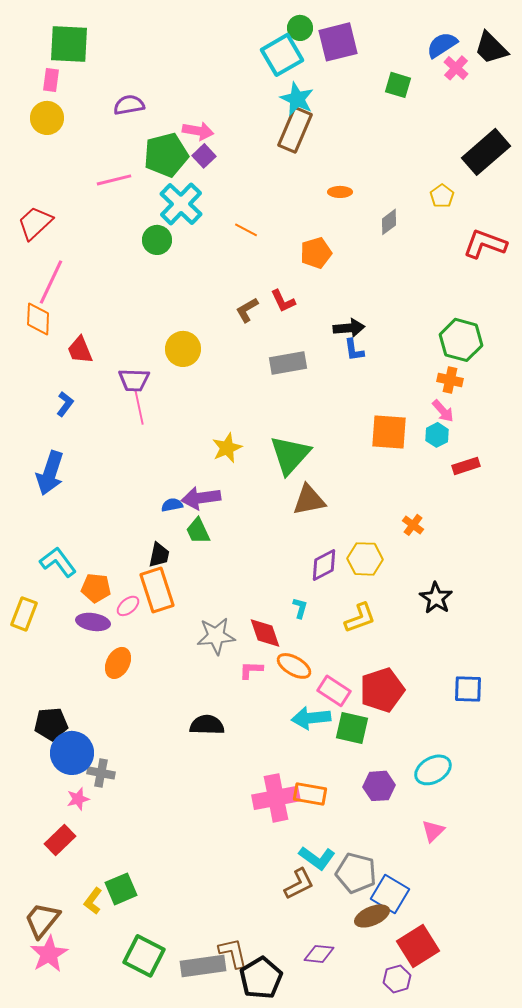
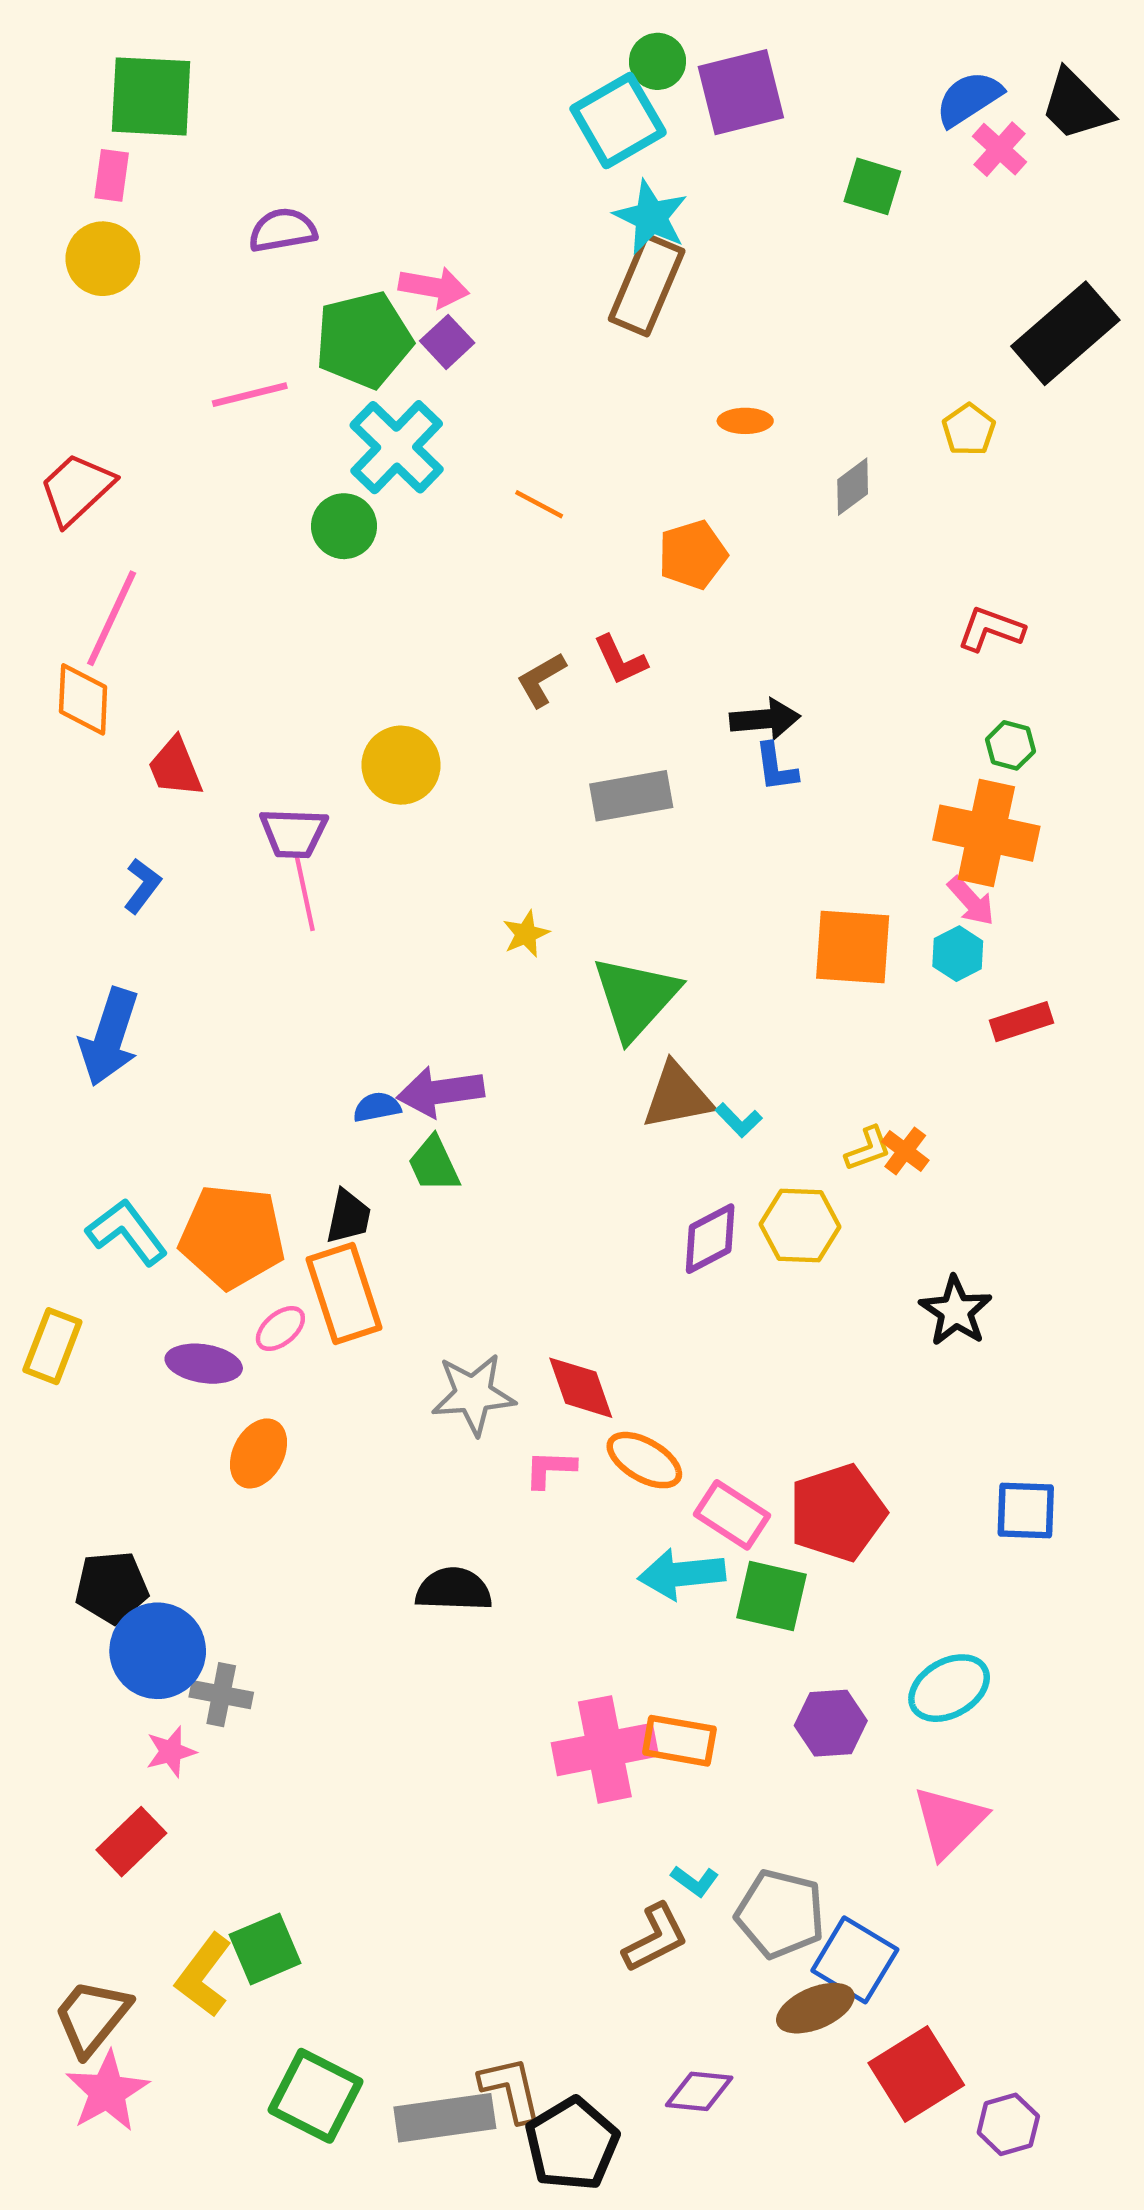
red L-shape: (485, 244) -> (991, 629), moved, size x0.7
green hexagon: (461, 340) -> (1010, 745), size x0.5
orange cross: (450, 380) -> (986, 833), size x1.8
yellow star: (227, 448) -> (526, 934), moved, size x0.7
orange pentagon: (96, 588) -> (232, 1236), moved, size x1.6
cyan L-shape: (300, 608) -> (739, 1120), moved, turned 120
yellow L-shape: (360, 618) -> (868, 1149), moved, size x0.7
pink triangle: (433, 831) -> (949, 1822), size x1.5
cyan L-shape: (317, 858) -> (695, 1881), size x0.6
yellow L-shape: (93, 901) -> (204, 1975), size x1.4
purple hexagon: (397, 979) -> (1008, 2124), moved

